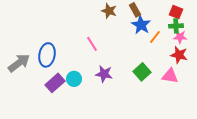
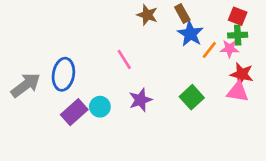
pink star: (180, 37) -> (230, 49), moved
purple star: (104, 74) -> (140, 100), turned -30
pink triangle: (170, 76) -> (238, 92), moved

